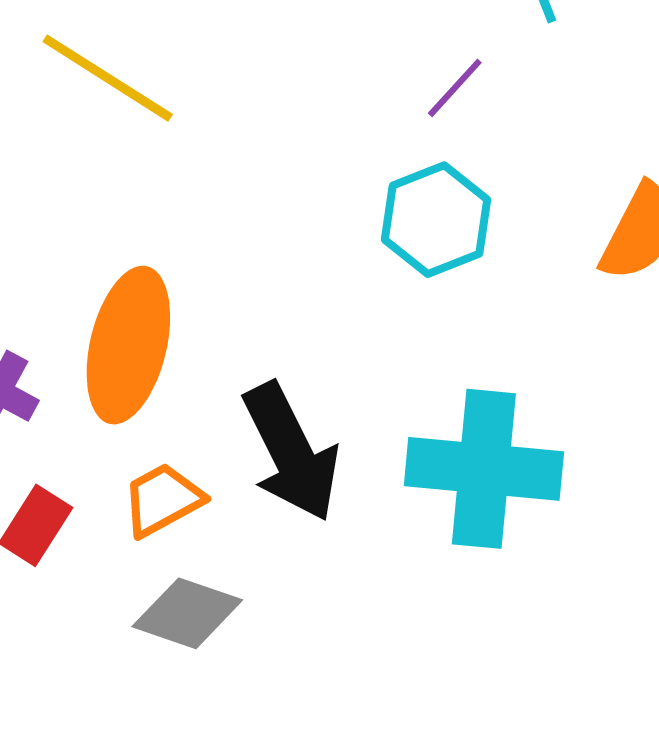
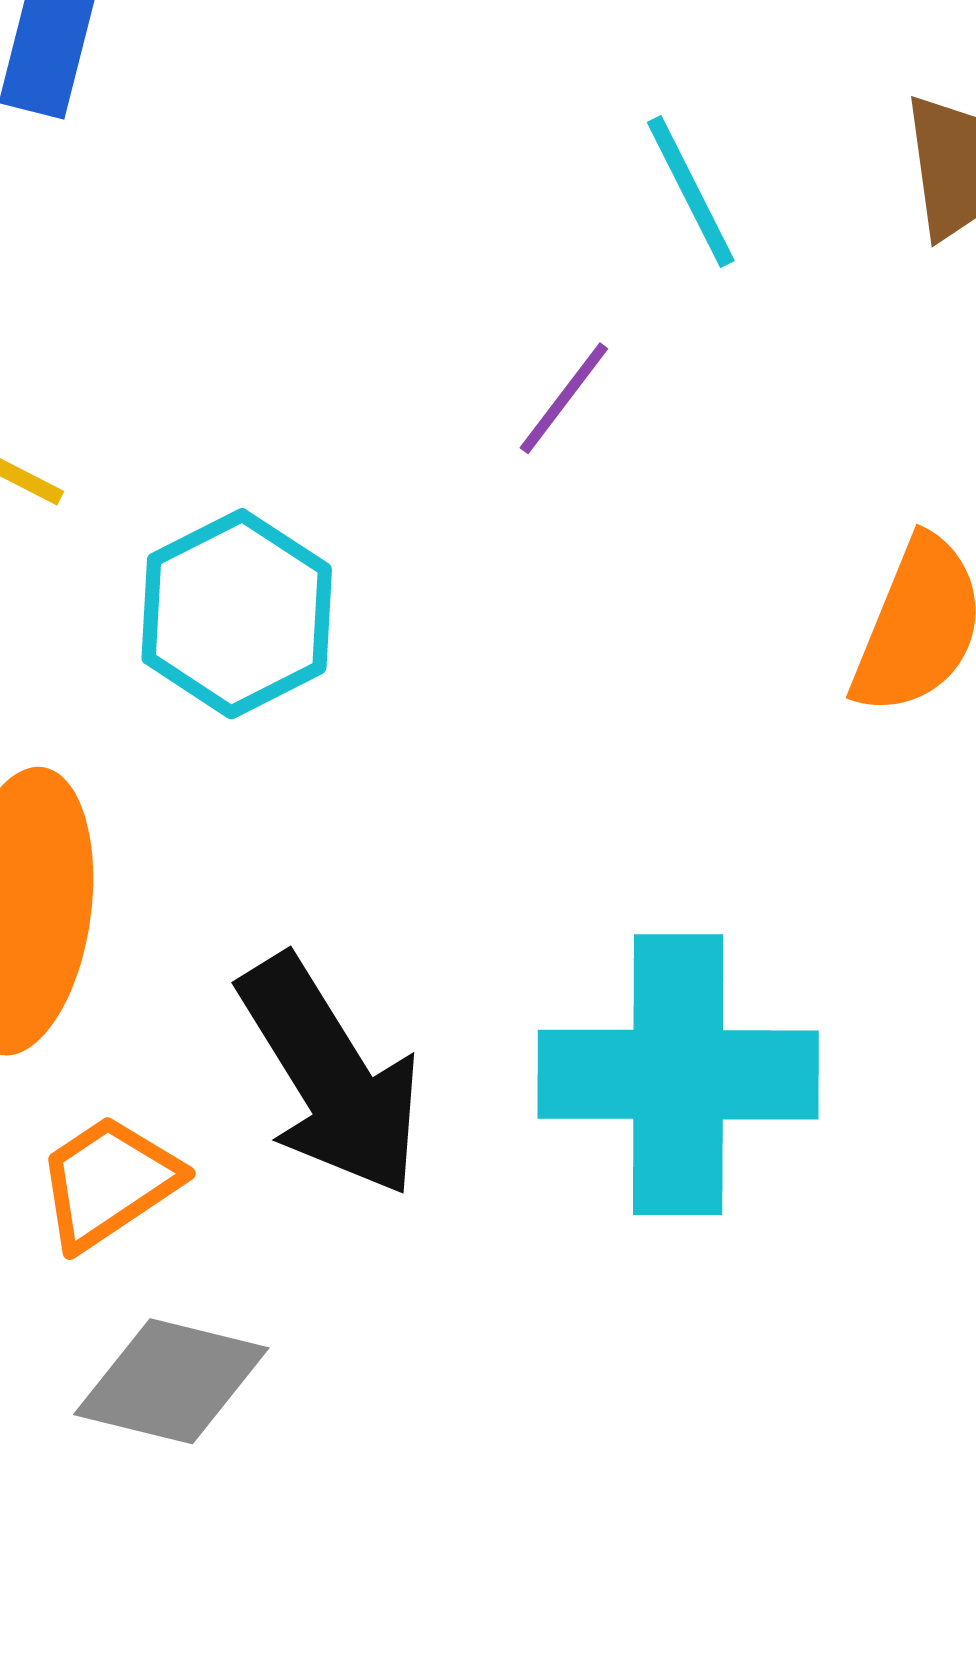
cyan hexagon: (436, 220) -> (237, 614), moved

